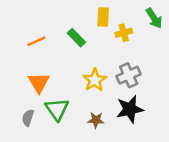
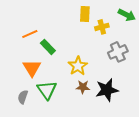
green arrow: (154, 18) -> (127, 15), turned -30
green rectangle: (76, 38) -> (48, 47), moved
gray cross: (129, 75) -> (118, 52), moved
brown star: (96, 120) -> (83, 87), moved

